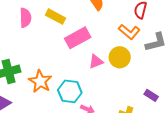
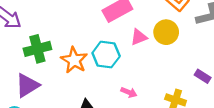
cyan hexagon: (70, 91) -> (106, 55), moved

